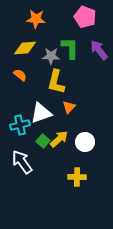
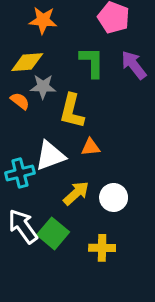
gray star: (51, 56) -> (43, 87), moved
orange triangle: (69, 107) -> (91, 147), turned 40
green square: (43, 141) -> (53, 233), moved, size x1.5

